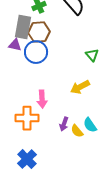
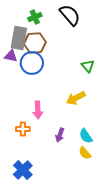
orange cross: (27, 118) -> (23, 129), size x0.6
yellow semicircle: (77, 131) -> (85, 153), moved

